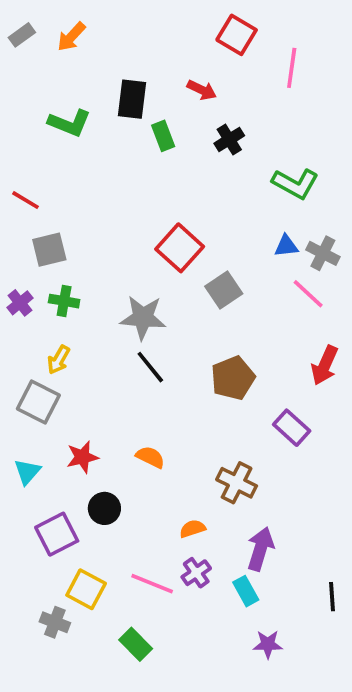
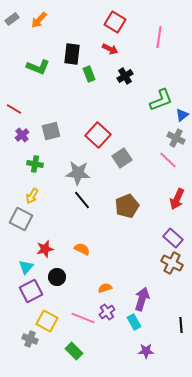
red square: (237, 35) -> (115, 22), moved
green L-shape: (295, 184) -> (161, 100), turned -50
blue triangle: (286, 246) -> (182, 115), moved, turned -32
gray square: (49, 250) -> (51, 131), moved
purple cross: (20, 303) -> (22, 135), moved
purple rectangle: (292, 428) -> (173, 238), moved
cyan triangle: (27, 472) -> (26, 267), moved
brown cross: (237, 483) -> (172, 263), moved

